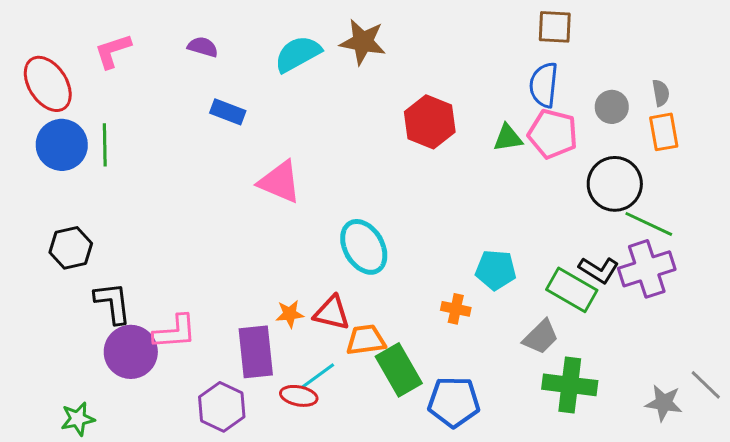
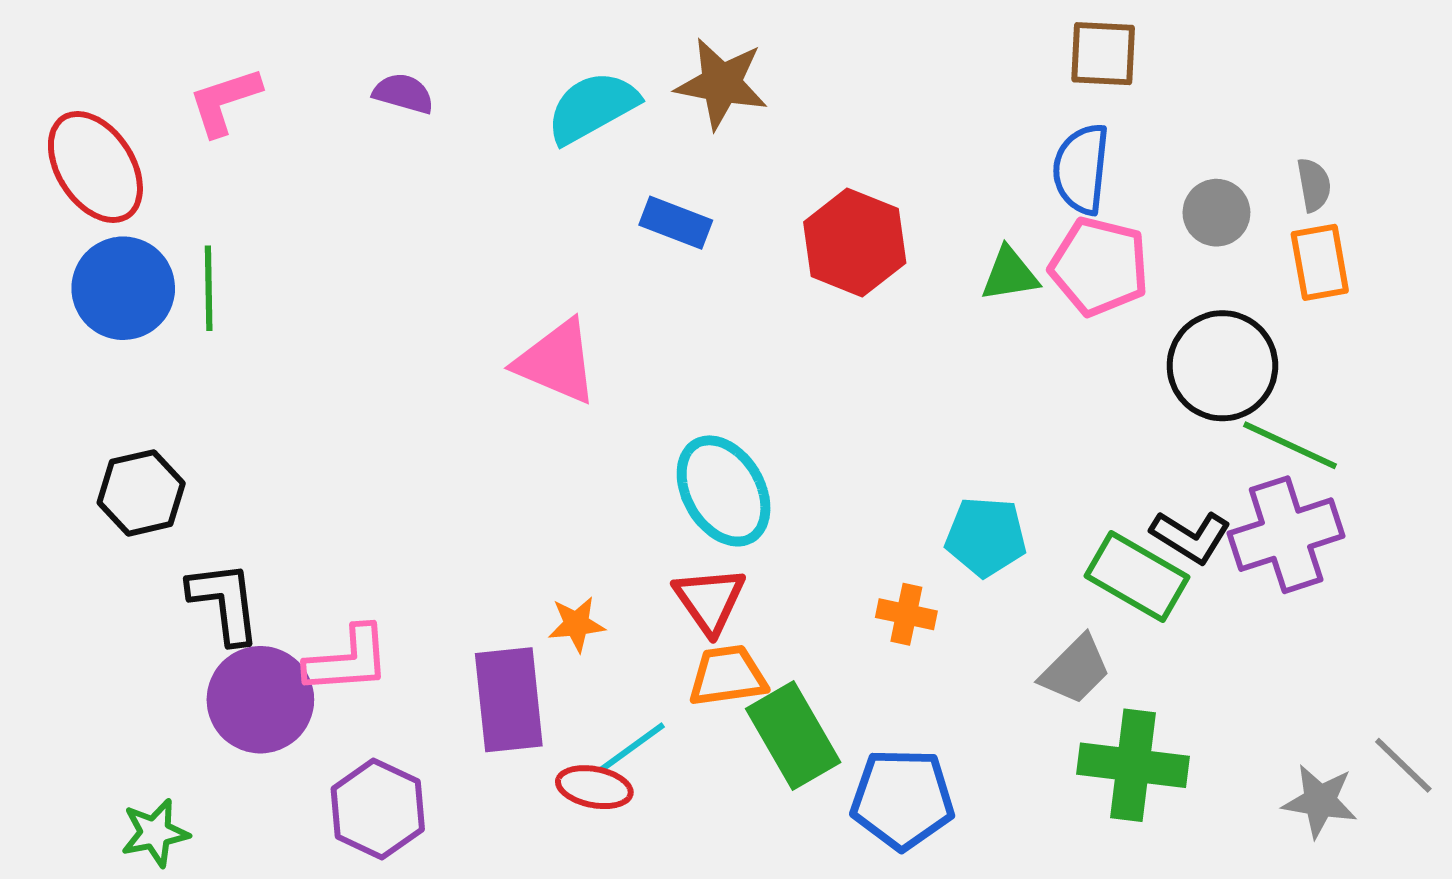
blue rectangle: (228, 112) -> (676, 223), moved
red triangle: (332, 313) -> (710, 600), moved, turned 42
purple hexagon: (222, 407) -> (378, 809), moved

